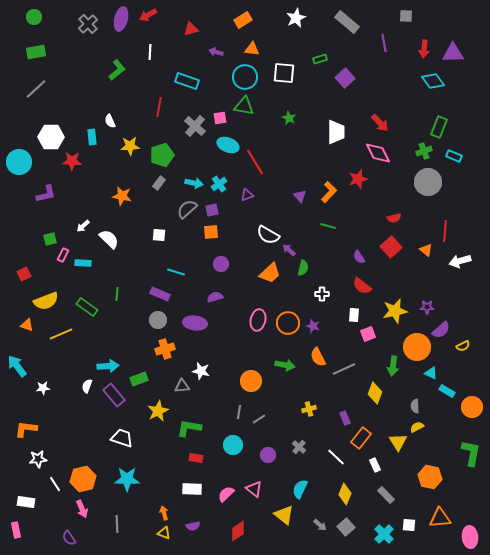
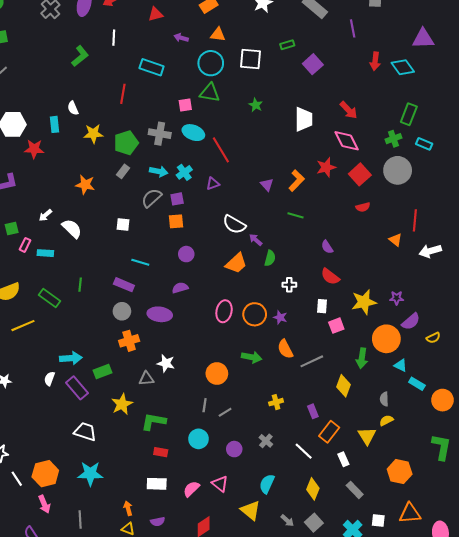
red arrow: (424, 49) -> (375, 61), moved
gray cross: (195, 126) -> (160, 134), moved, turned -30
red square: (391, 247) -> (360, 174), moved

